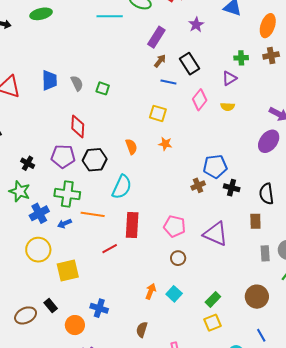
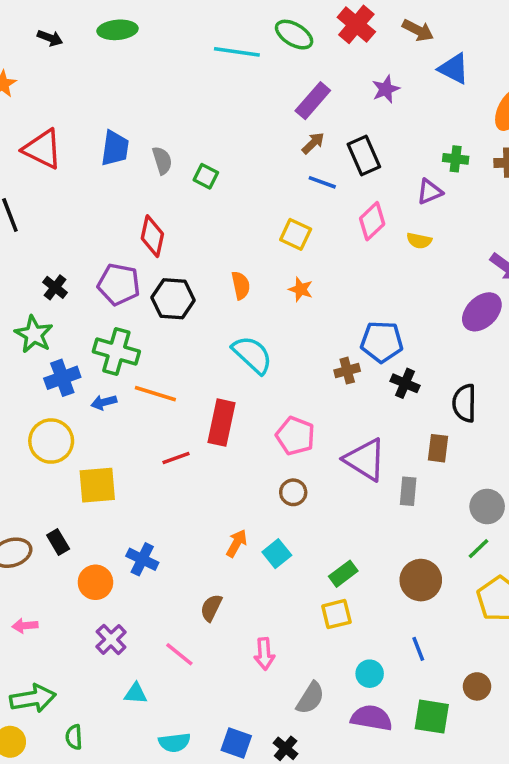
cyan semicircle: (122, 187) -> (252, 355), moved, turned -80
gray rectangle: (265, 253) -> (408, 491), moved

